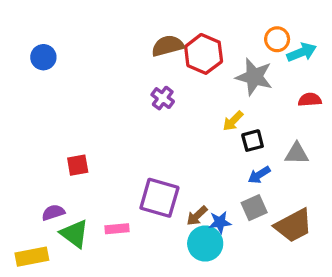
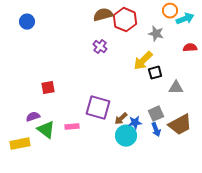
gray star: (254, 77) -> (156, 34), size x0.7
yellow arrow: (233, 121) -> (143, 61), size x1.5
gray triangle: (297, 154) -> (176, 88), moved
blue arrow: (259, 175) -> (156, 130), moved, turned -80

